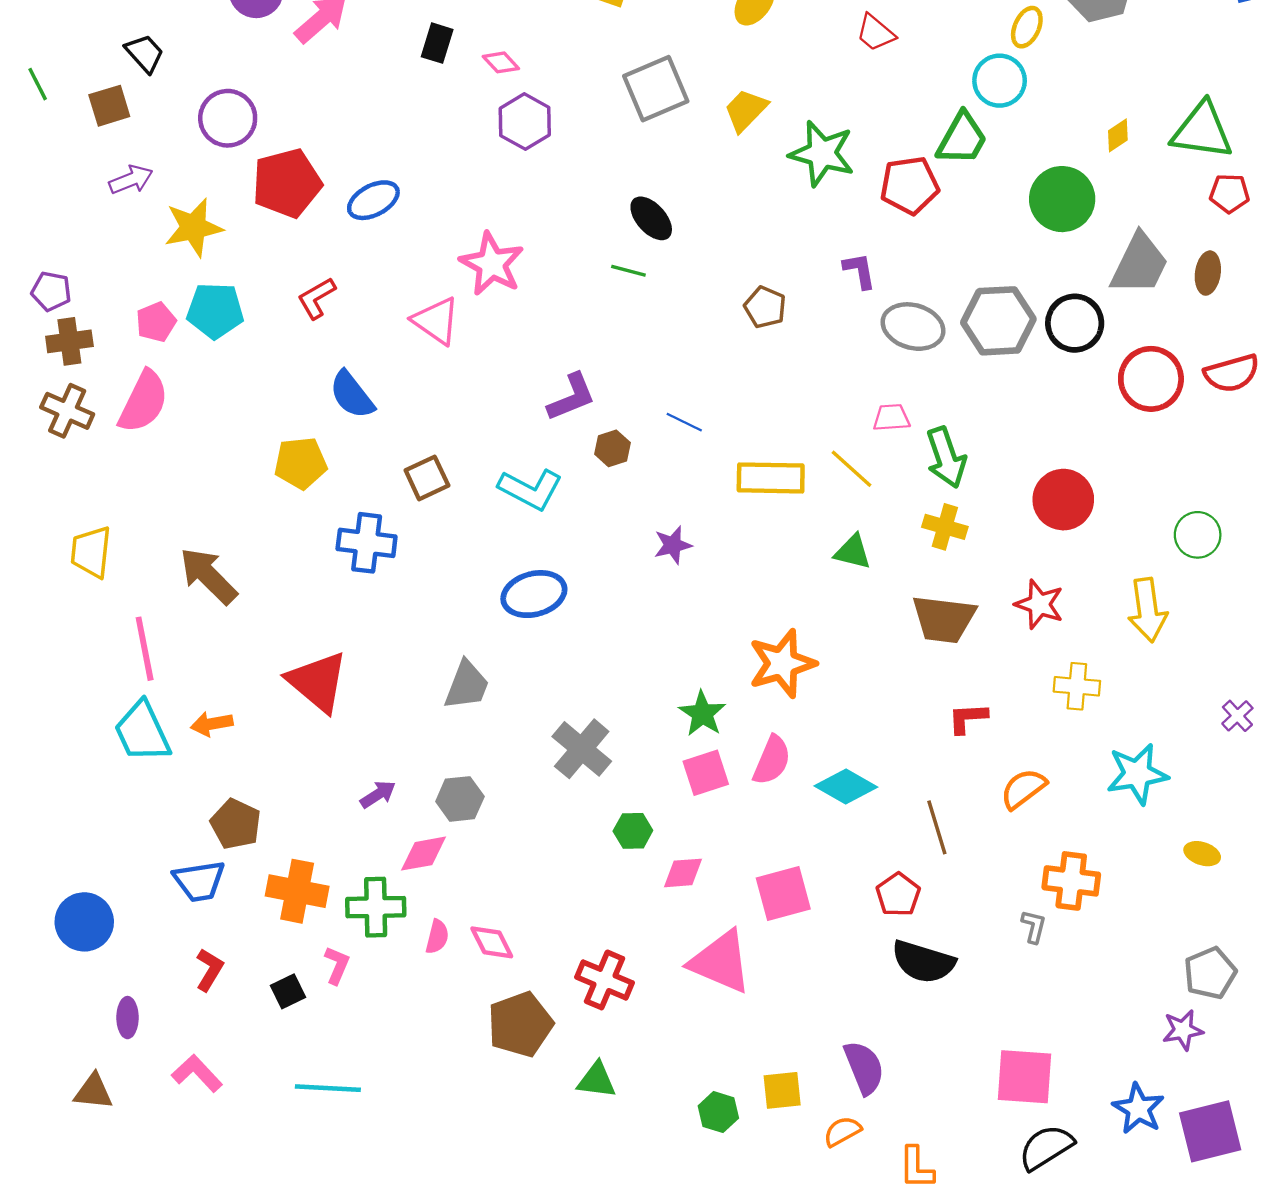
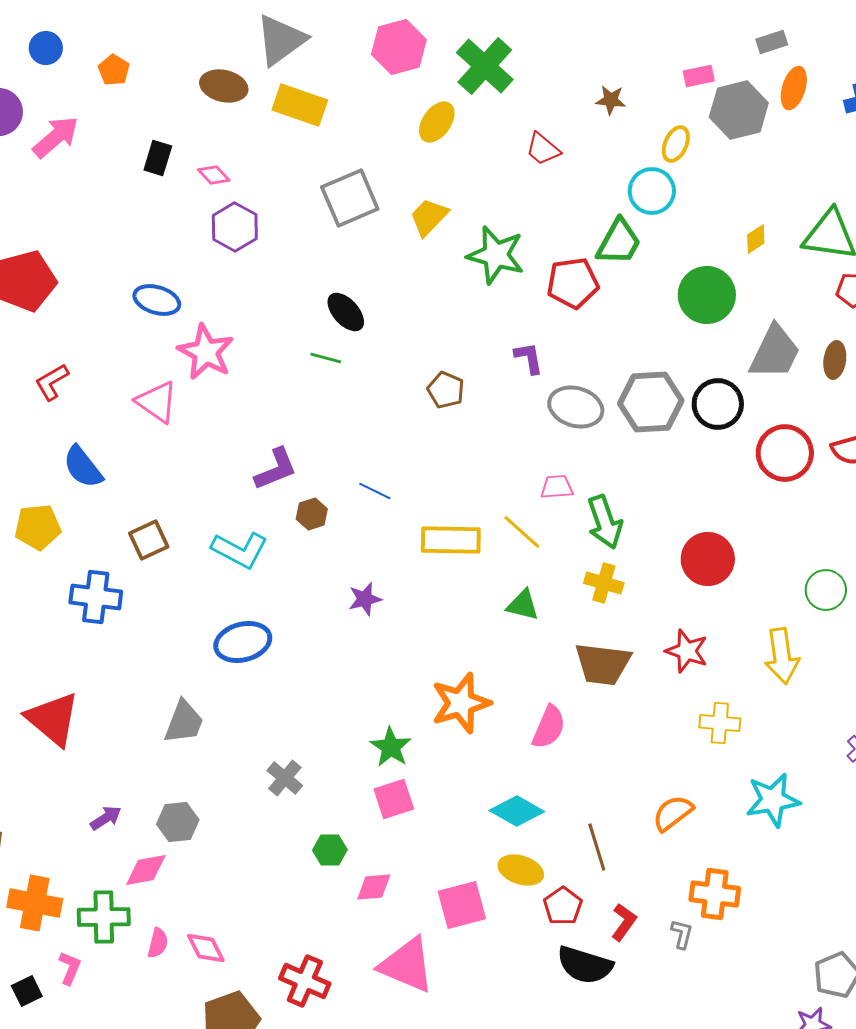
blue ellipse: (373, 200) -> (157, 300), moved, turned 45
red L-shape: (968, 718) -> (624, 922), moved, turned 129
gray cross: (582, 749) -> (285, 778), size x0.7
pink semicircle: (772, 760) -> (549, 727), moved
yellow ellipse: (1202, 854) -> (521, 870), moved, size x1.4

